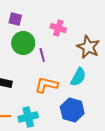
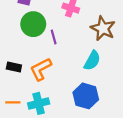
orange L-shape: (46, 85) -> (41, 69), moved, turned -40

